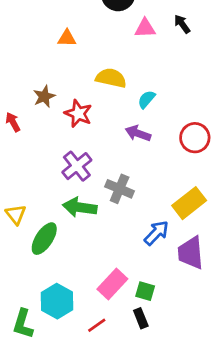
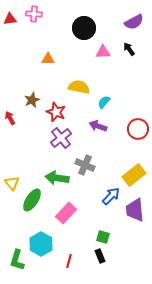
purple cross: (77, 166) -> (61, 138), moved
pink rectangle: (112, 284) -> (66, 213), moved
red line: (97, 325) -> (69, 261), turned -40

